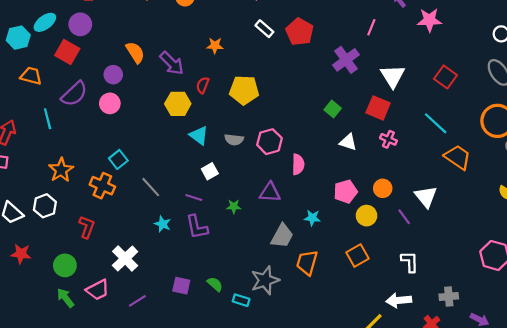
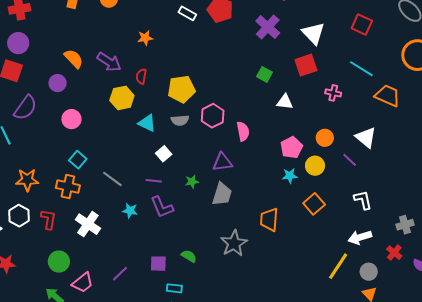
yellow pentagon: (244, 90) -> (181, 89), moved
pink circle: (110, 103) -> (71, 119), moved
red square: (378, 108) -> (306, 65), turned -30
pink cross: (388, 139) -> (333, 93), moved
orange star: (61, 170) -> (27, 180), turned -30
cyan star: (312, 218) -> (290, 176), moved
red L-shape: (87, 227) -> (48, 219), moved
gray trapezoid: (282, 236) -> (222, 194), moved
white cross: (125, 258) -> (88, 224), moved
green circle: (65, 265) -> (59, 262), moved
cyan rectangle: (241, 300) -> (174, 288), moved
purple line: (137, 301) -> (120, 274), moved

